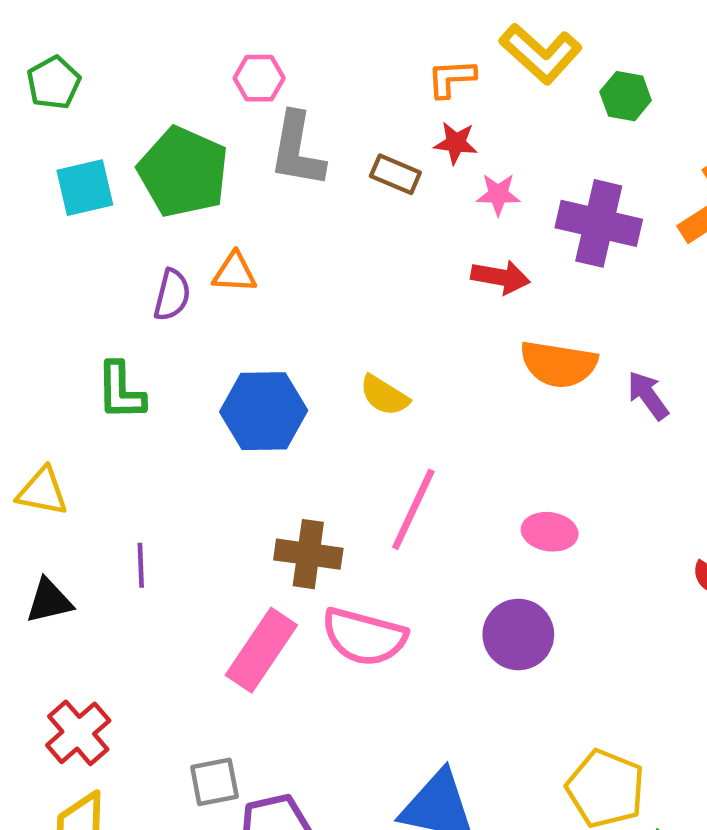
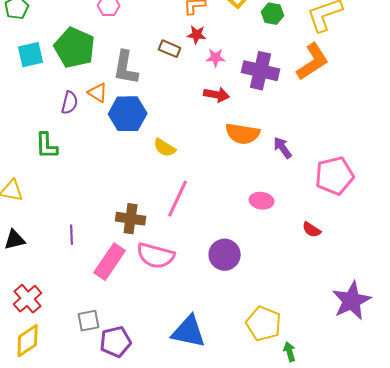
gray L-shape: (297, 150) -> (126, 68), moved
orange triangle: (235, 273) -> (98, 93), turned 30
blue hexagon: (264, 411) -> (128, 114), moved
pink ellipse: (550, 532) -> (262, 201), moved
purple line: (141, 565) -> (72, 235), moved

